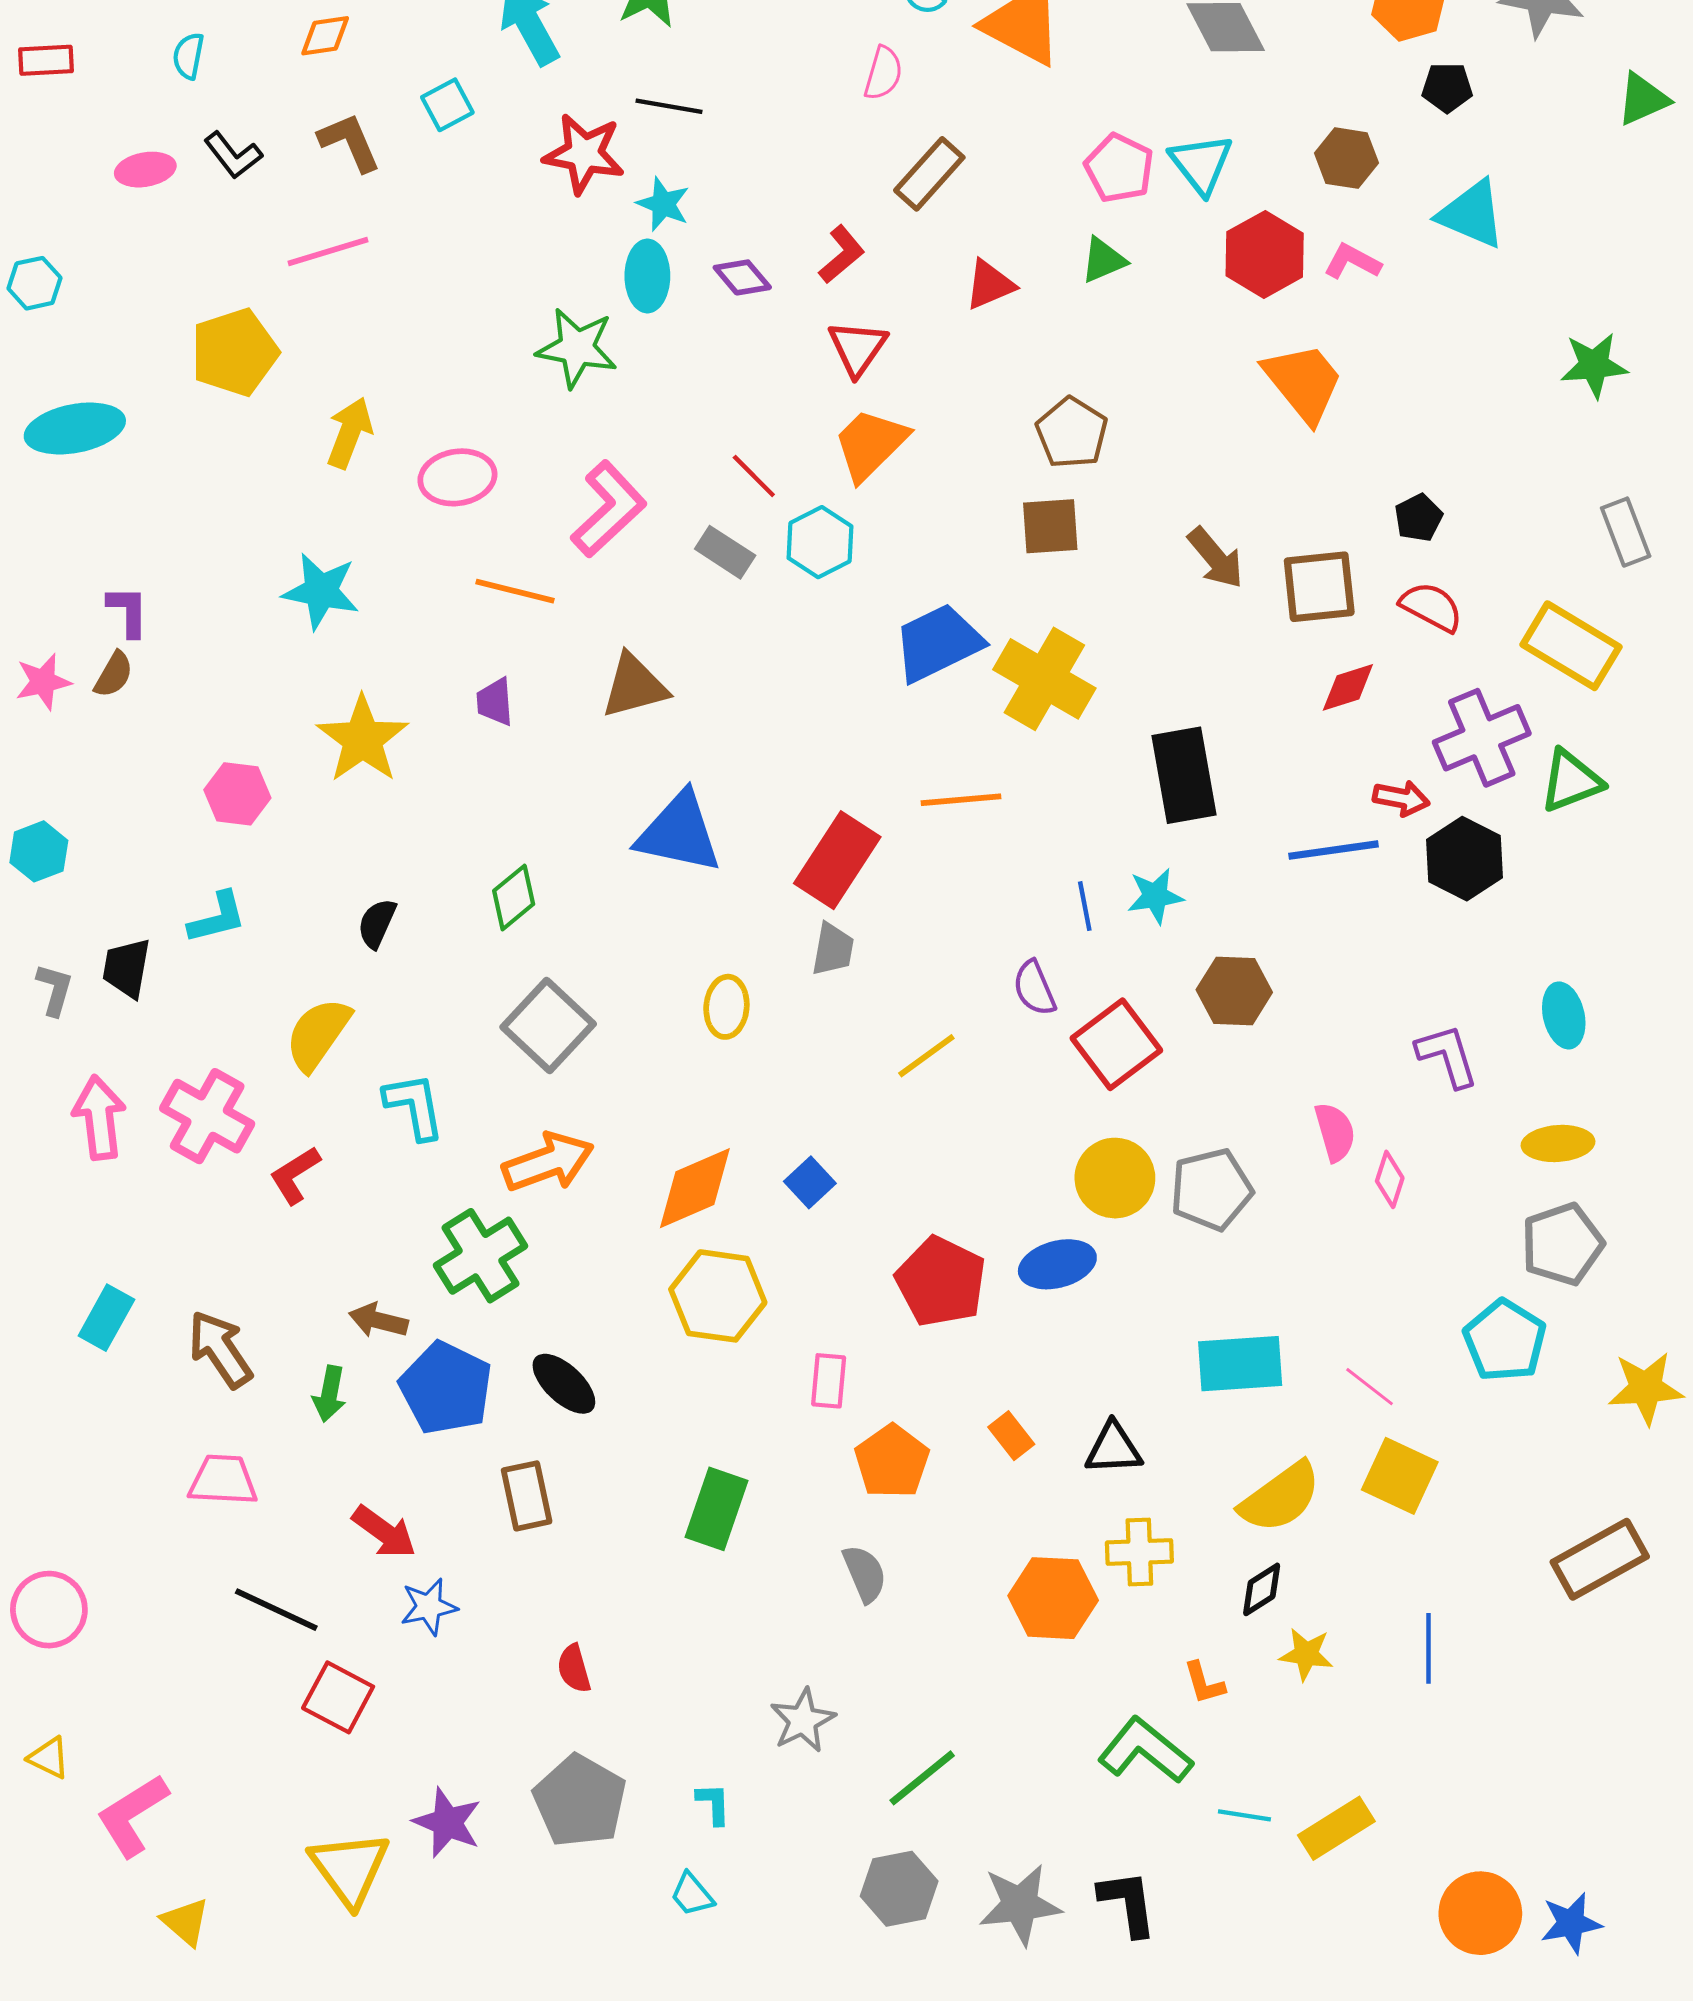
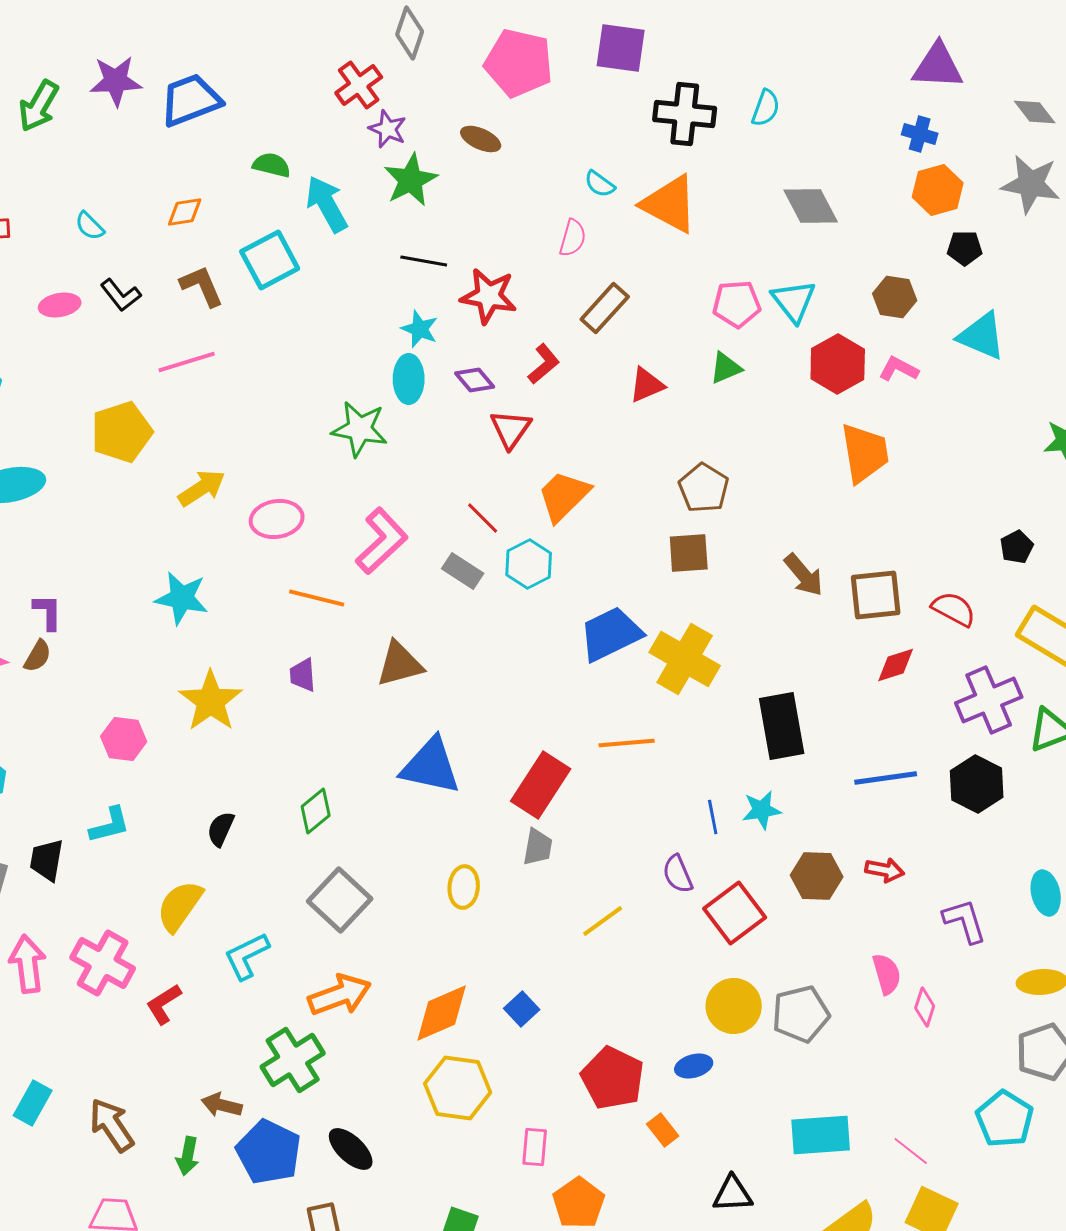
cyan semicircle: (188, 56) -> (90, 226), turned -56
cyan square: (447, 105) -> (270, 260), size x1.6
red star: (584, 154) -> (489, 296), moved
pink pentagon: (1119, 168) -> (737, 304), turned -30
red triangle: (857, 348) -> (511, 429), moved
orange trapezoid: (1303, 382) -> (865, 453), turned 30
yellow arrow: (350, 433) -> (202, 488), turned 36
black pentagon: (1418, 518) -> (1017, 547), moved
red arrow: (1401, 798) -> (885, 870), moved
cyan L-shape: (414, 1106) -> (247, 956), turned -106
blue ellipse: (1057, 1264) -> (694, 1066), size x0.7
orange rectangle: (1011, 1436) -> (663, 1130), moved

